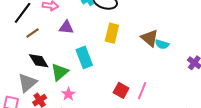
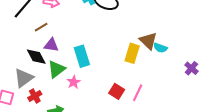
purple triangle: (66, 27) -> (51, 45), moved
brown line: (33, 33) -> (41, 27), moved
yellow rectangle: (112, 33) -> (132, 53), moved
pink star: (68, 94) -> (74, 82), moved

